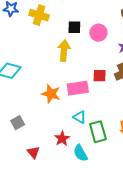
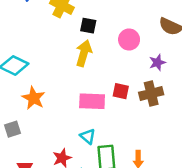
black square: (74, 27) -> (88, 26), moved
orange star: (51, 94) -> (34, 98), moved

